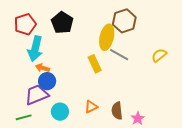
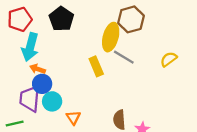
purple trapezoid: (37, 95) -> (30, 99), turned -65
orange triangle: (91, 107) -> (73, 118), moved, turned -40
cyan circle: (60, 112) -> (52, 101), moved

